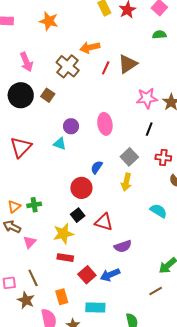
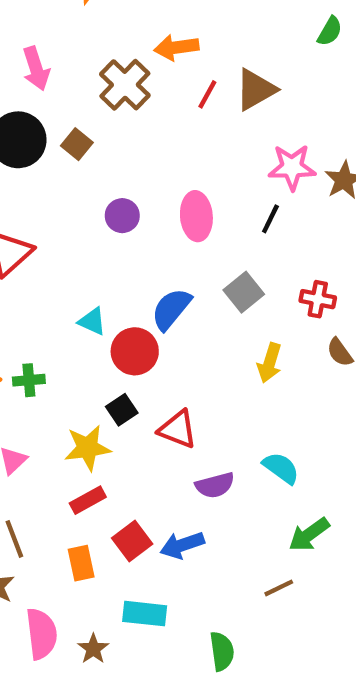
green semicircle: (159, 35) -> (330, 31), turned 120
black line: (149, 129) -> (270, 219), moved
cyan triangle: (60, 144) -> (92, 321), moved
blue semicircle: (97, 167) -> (171, 309), size x1.5
yellow arrow: (126, 182) -> (270, 363), moved
cyan semicircle: (158, 211) -> (281, 468), moved
red rectangle: (65, 258) -> (88, 500), turned -42
orange rectangle: (62, 297) -> (81, 563), moved

